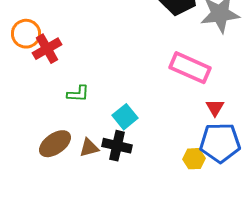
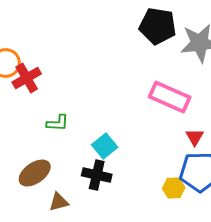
brown triangle: (89, 148) -> (59, 202), moved

